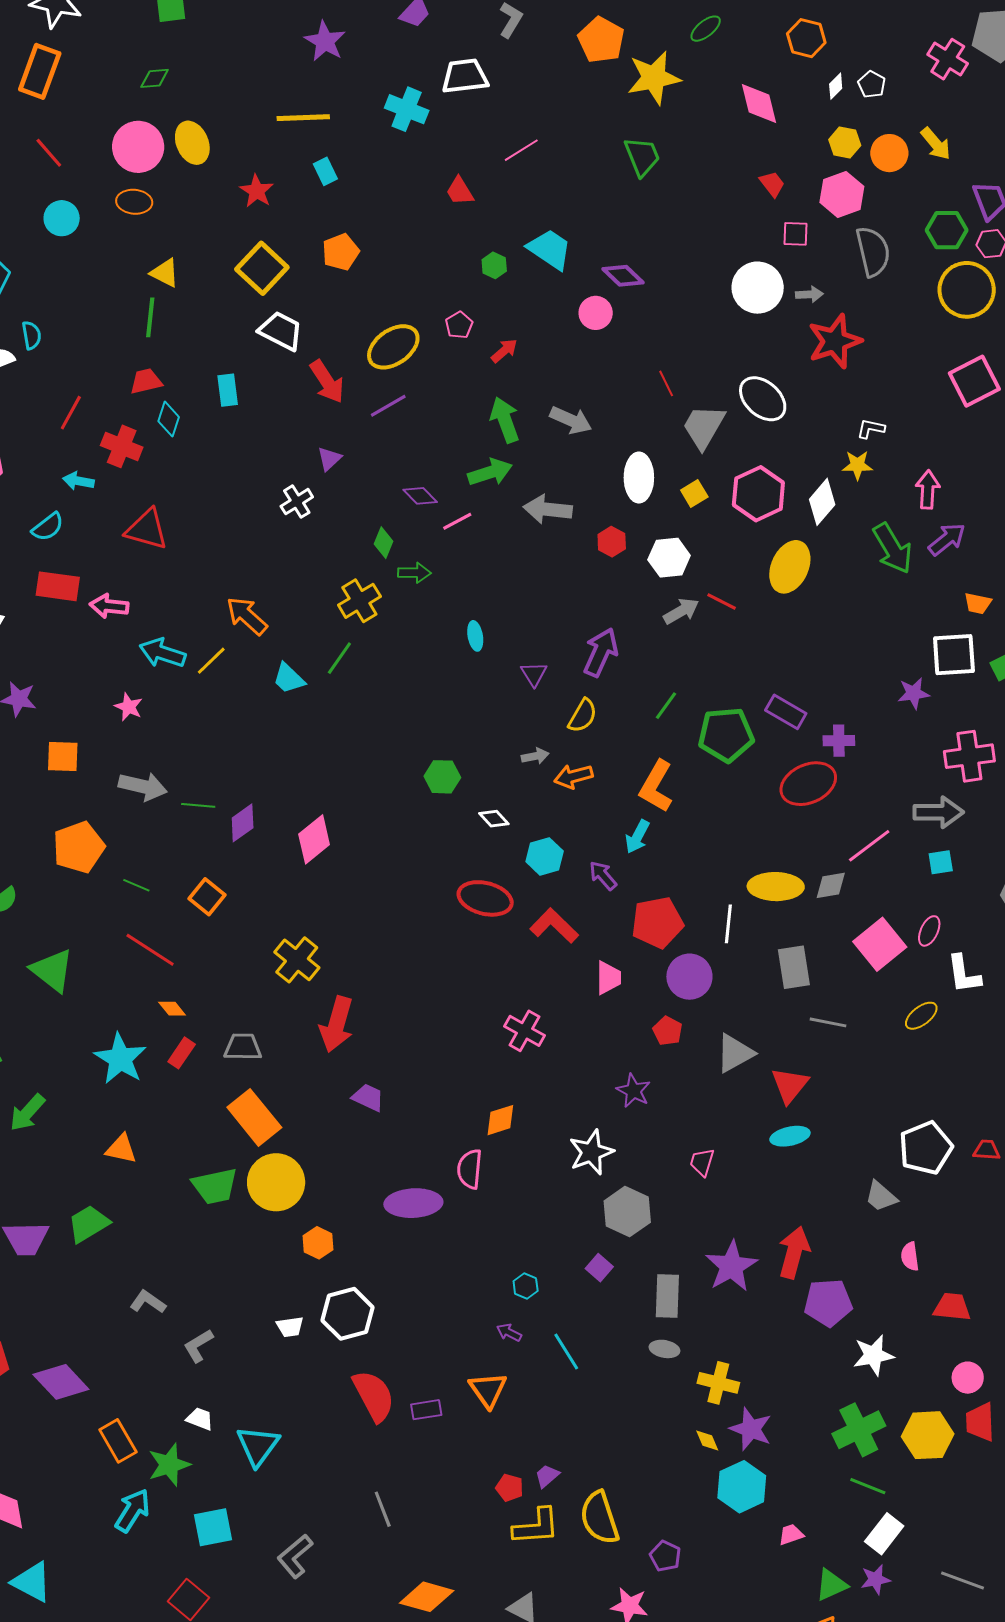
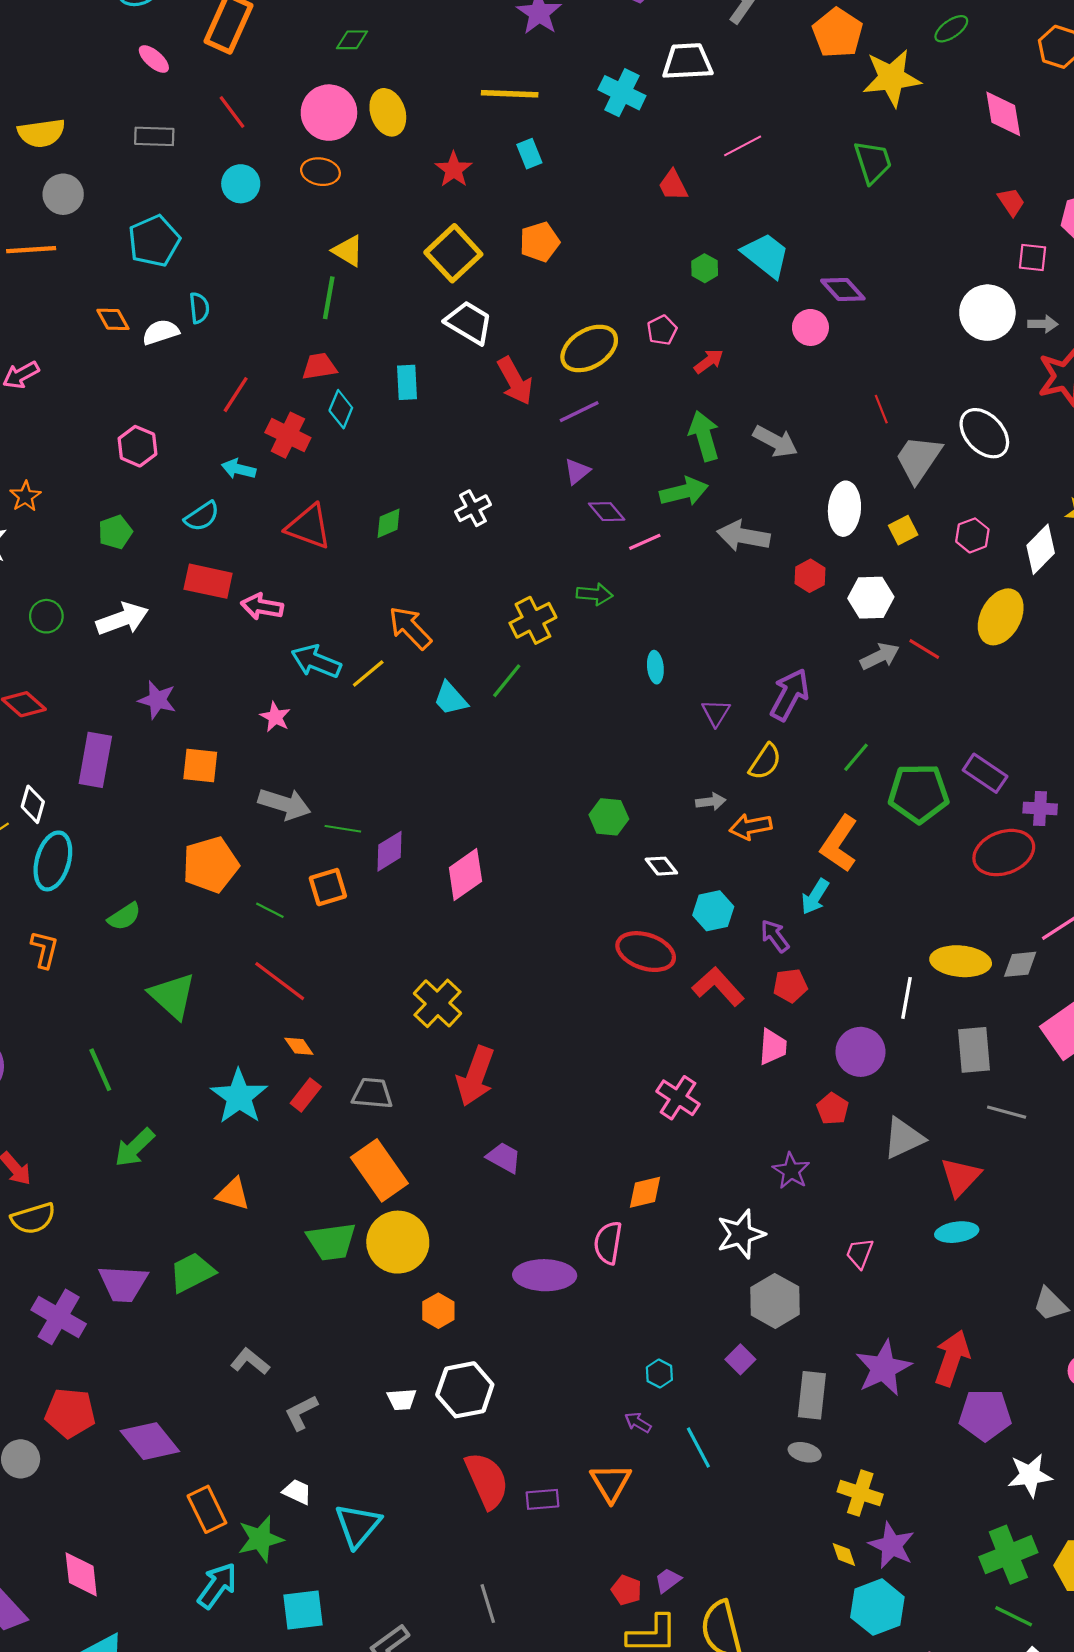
purple triangle: (329, 459) -> (577, 471), moved
pink hexagon: (758, 494) -> (972, 535), size x0.6
green diamond: (383, 543) -> (389, 523), moved, turned 40
orange square: (207, 897) -> (328, 887), moved, turned 30
red pentagon: (657, 922) -> (790, 986), moved, size x0.6

